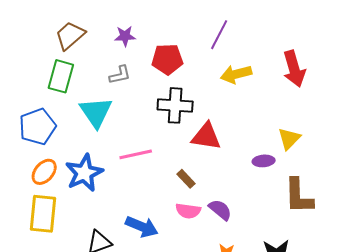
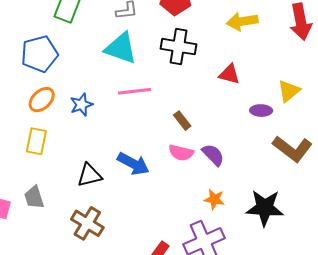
cyan triangle: (96, 112) -> (121, 48), moved, turned -42
red triangle: (206, 136) -> (229, 74), moved, size x0.7
blue star: (84, 173) -> (81, 105), size x0.6
brown L-shape: (299, 196) -> (292, 149), turned -57
yellow rectangle: (43, 214) -> (36, 141), size x0.7

